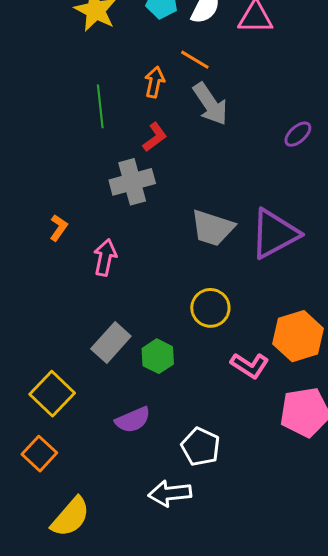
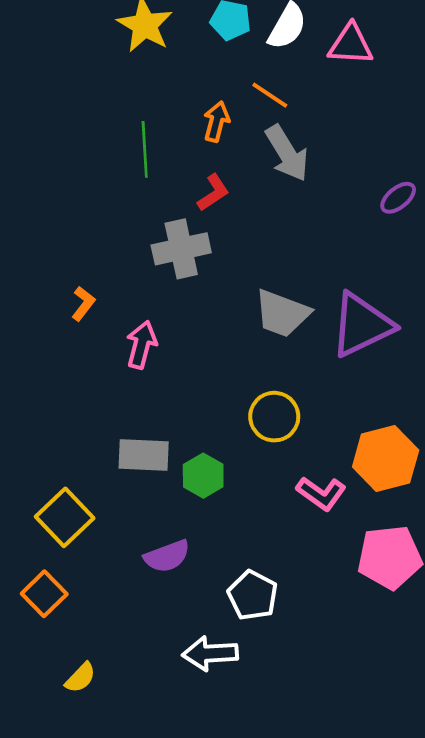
gray rectangle: (111, 343) -> (144, 455), turned 48
yellow semicircle: (70, 517) -> (80, 678), size x0.6

